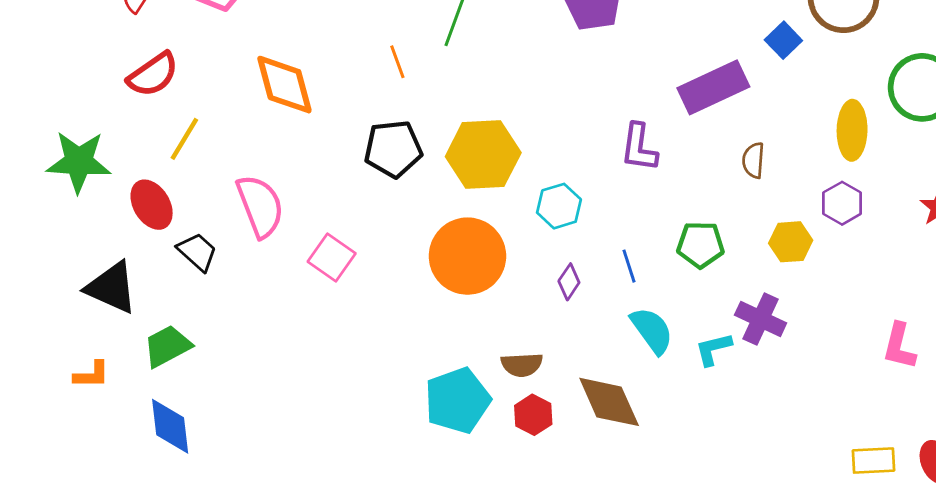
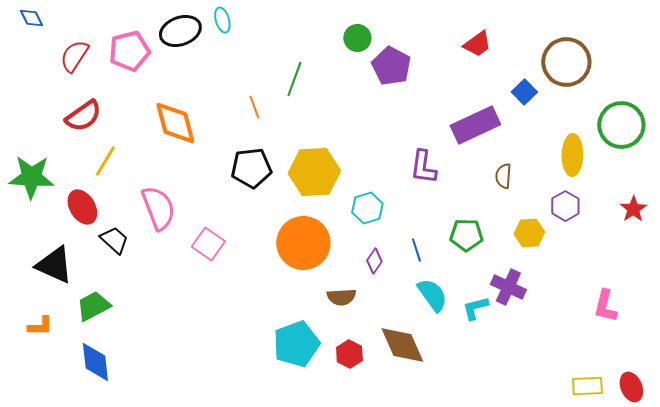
brown semicircle: (522, 365) -> (341, 297), moved

